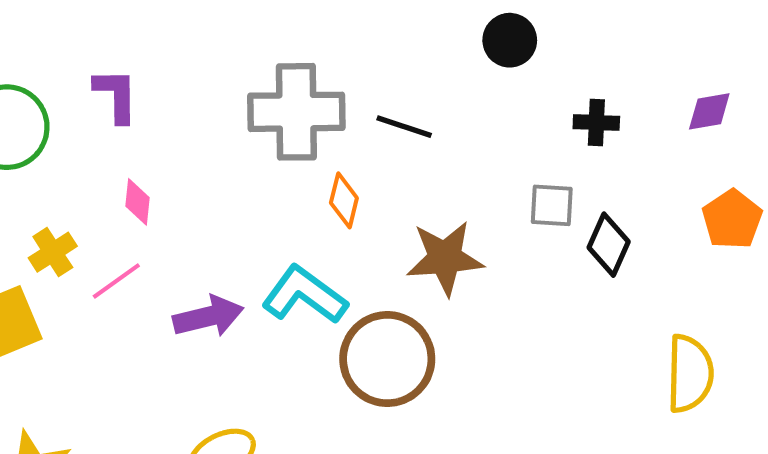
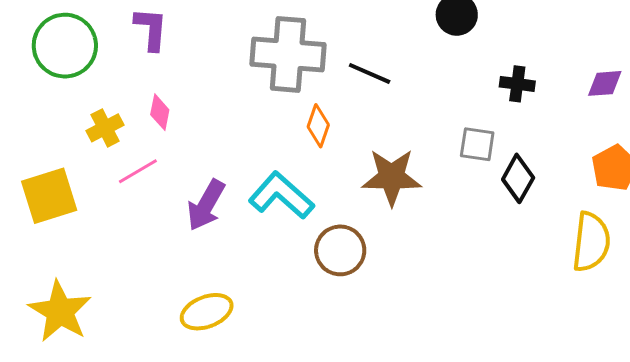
yellow cross: (53, 252) -> (105, 128), moved
purple arrow: (208, 317) -> (206, 205), turned 128
brown circle: (387, 359) -> (340, 250), size x0.7
yellow semicircle: (690, 374) -> (591, 242), moved

